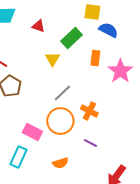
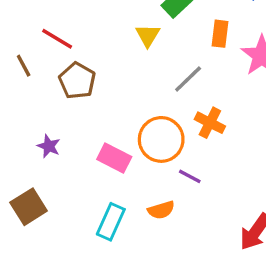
gray line: (62, 93) -> (188, 79), moved
purple line: (90, 143) -> (190, 176), moved
cyan rectangle: (18, 157) -> (111, 222), moved

